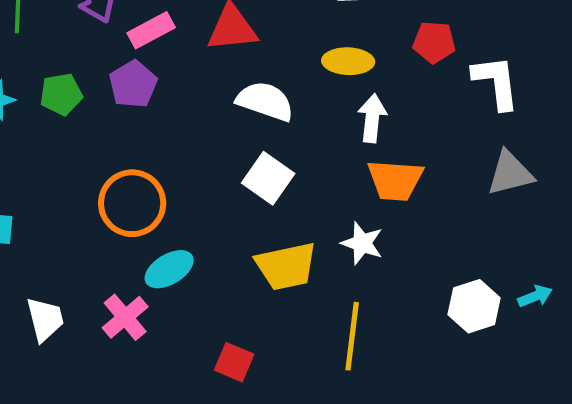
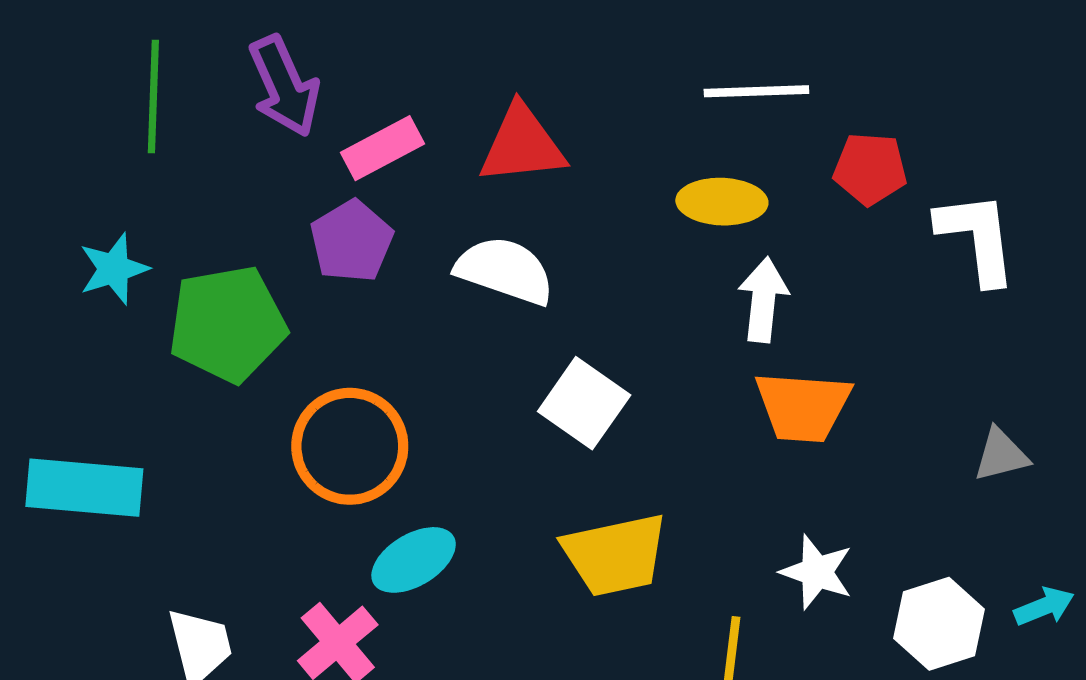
green pentagon: (61, 94) -> (227, 324), moved, size x1.6
white semicircle: (265, 101) -> (505, 271), moved
gray triangle: (510, 173) -> (1001, 455), moved, size x0.7
white star: (362, 243) -> (817, 572), moved

